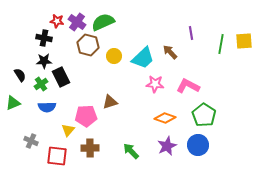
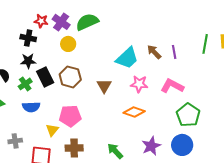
purple line: (191, 33) -> (174, 52), moved
brown hexagon: (88, 45) -> (70, 77), moved
yellow circle: (114, 56) -> (68, 44), moved
brown triangle: (110, 102) -> (104, 86), moved, turned -42
orange diamond: (165, 118) -> (134, 112), moved
gray cross: (31, 141) -> (15, 141), turned -32

